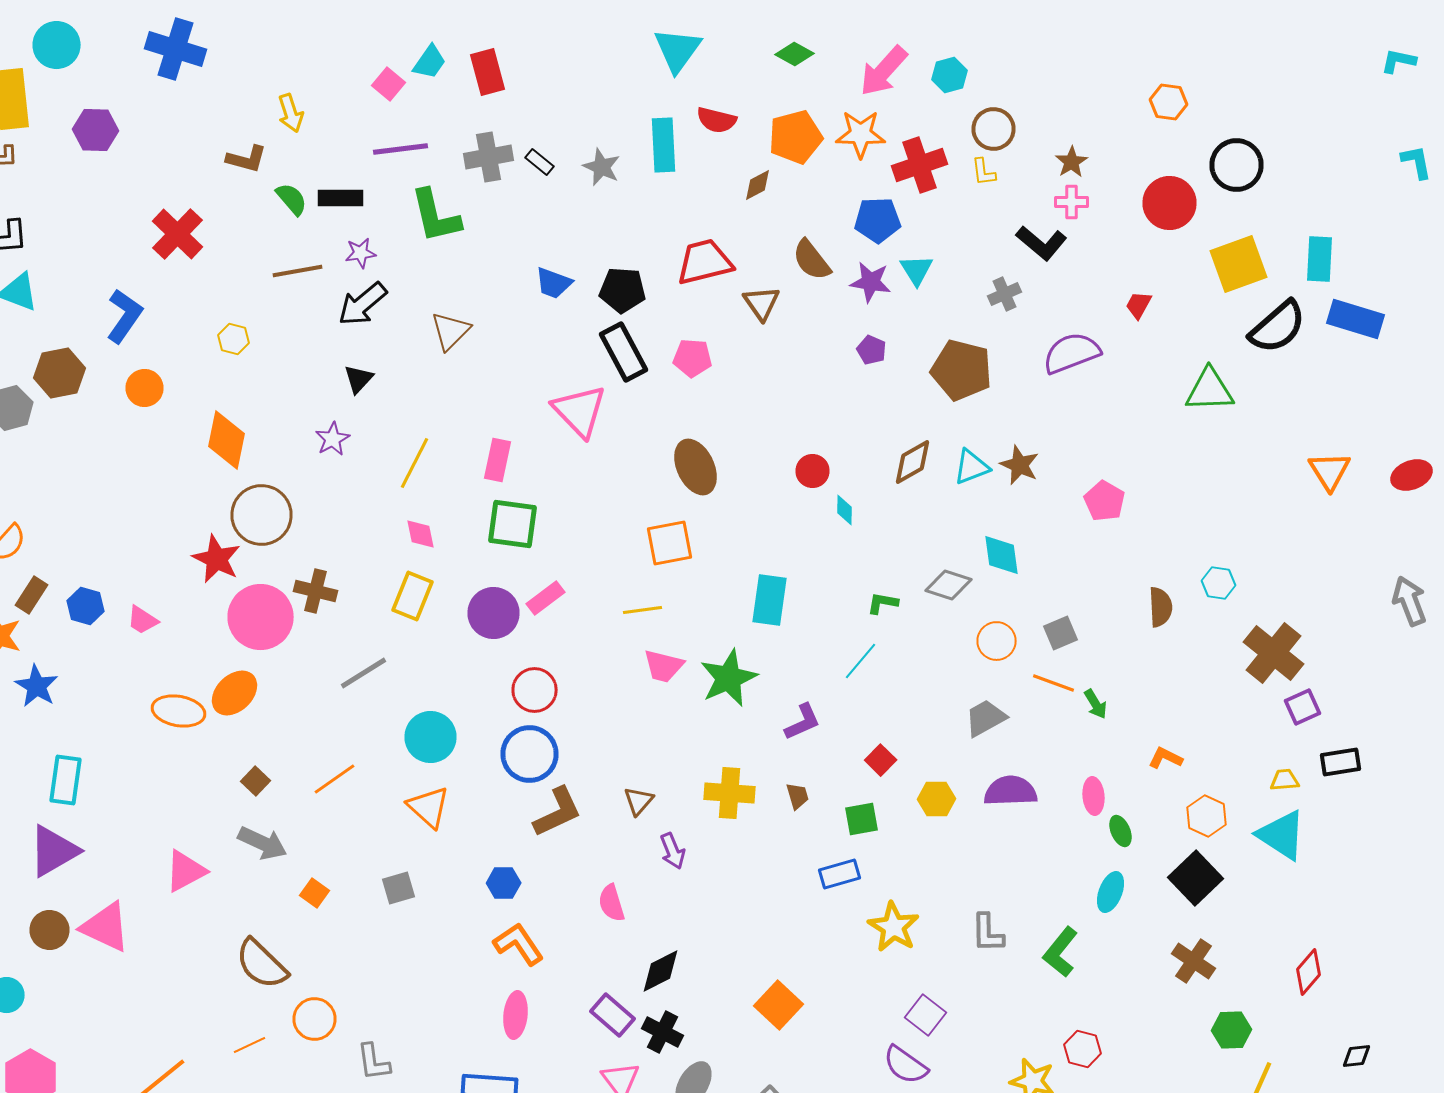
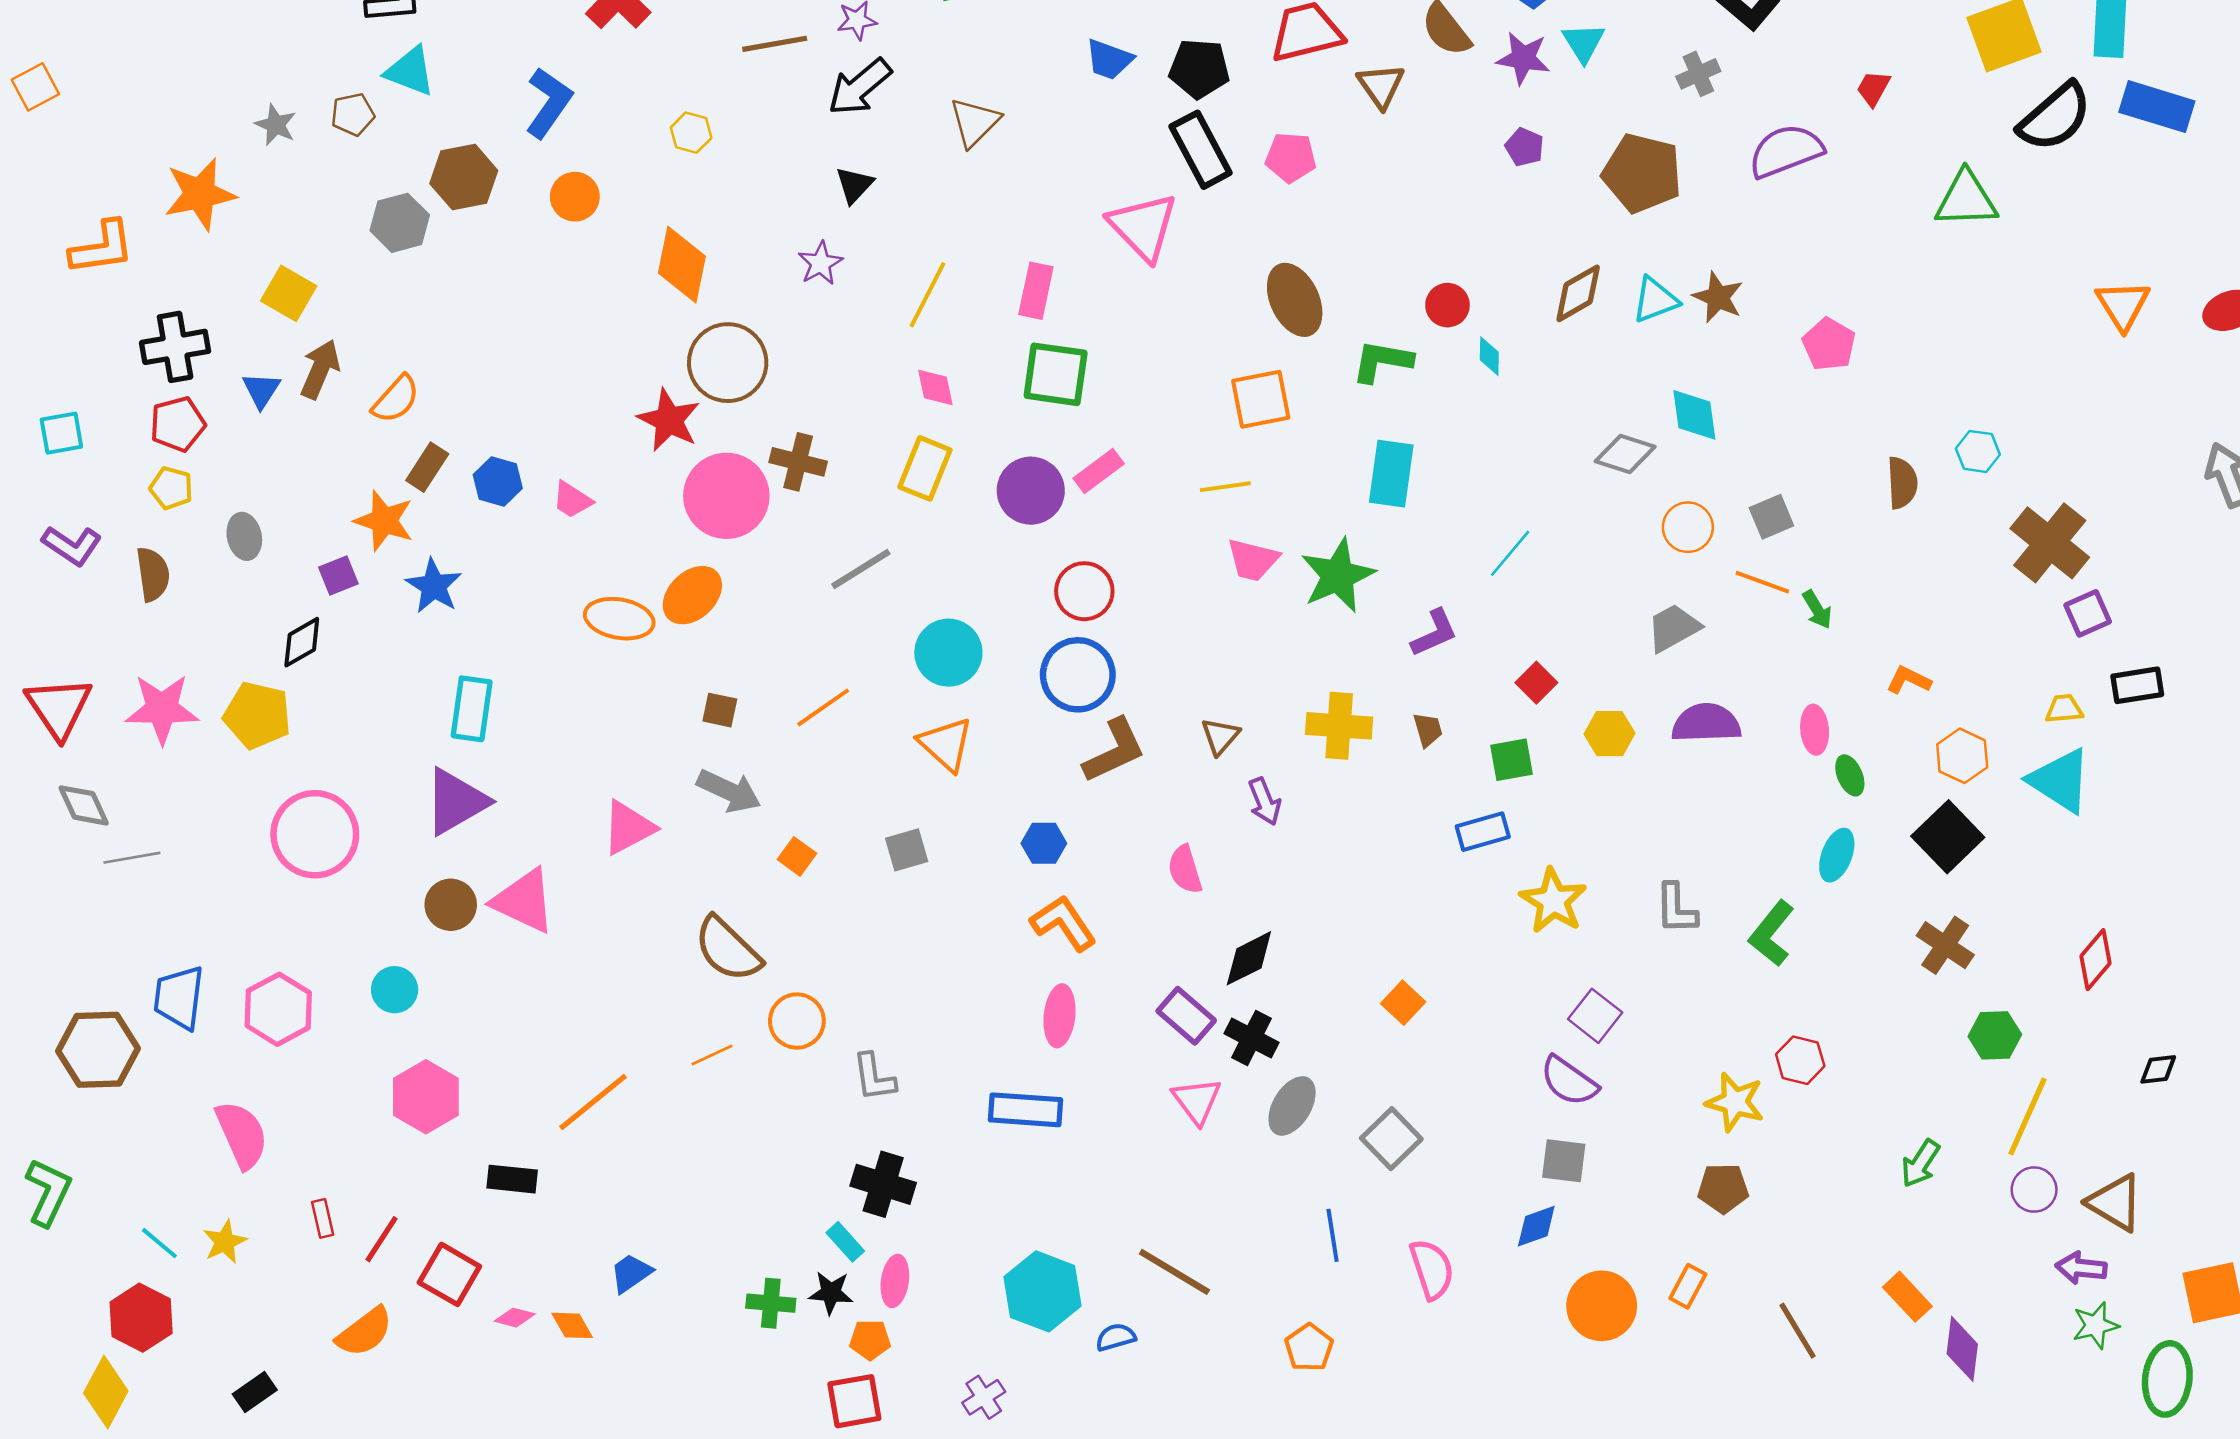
green L-shape: (882, 603) -> (1382, 361), moved, size x1.5
brown square: (256, 781) -> (720, 710), turned -32
orange square: (778, 1005) -> (1403, 1003), size x0.7

